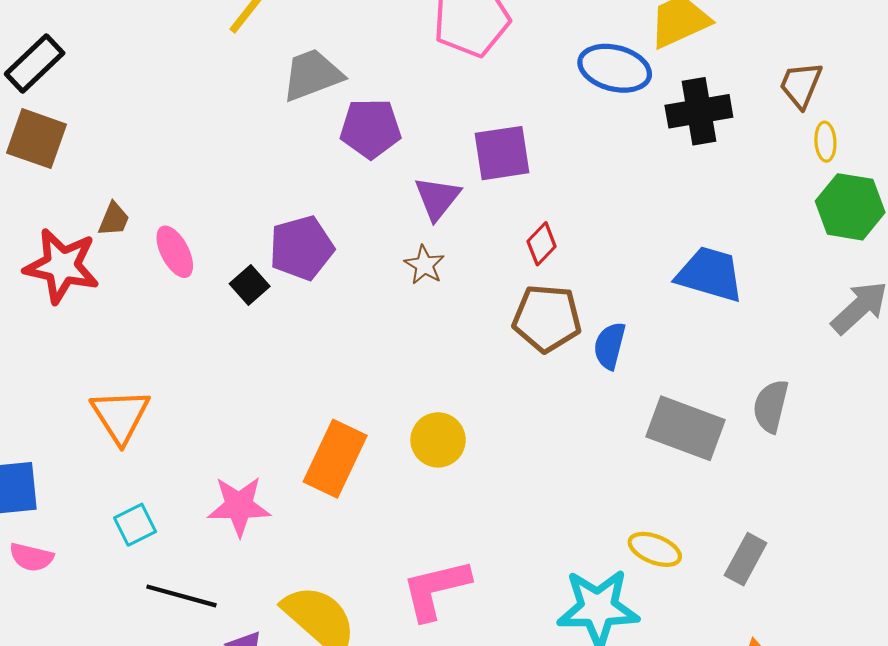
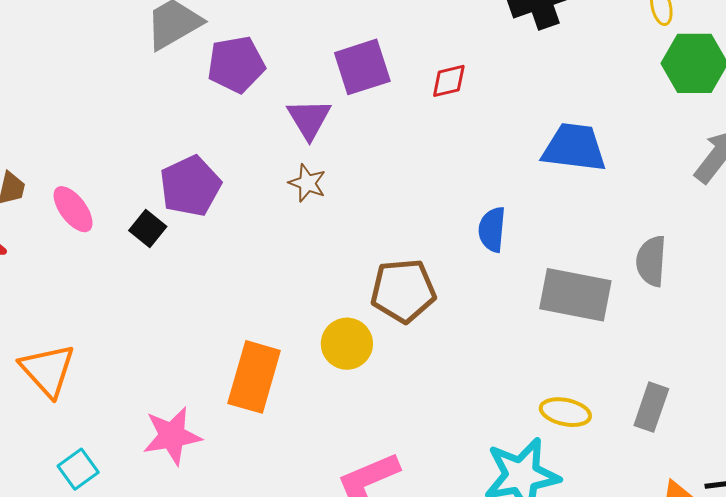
red diamond: (542, 244) -> (449, 81), moved, turned 42
brown pentagon: (547, 318) -> (403, 291), moved

